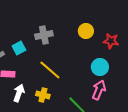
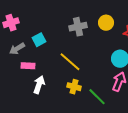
gray cross: (44, 35) -> (78, 27), moved
yellow cross: (43, 95) -> (74, 87), moved

